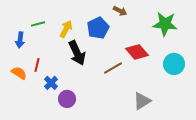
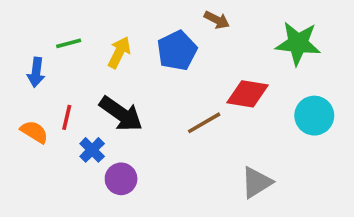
red diamond: (137, 52) -> (247, 94), turned -40
black arrow: (77, 53) -> (121, 114), moved, turned -30

